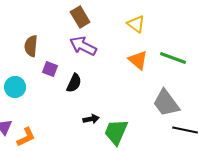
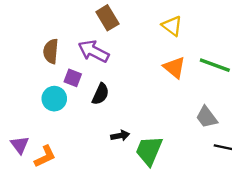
purple arrow: (83, 46) -> (94, 51), moved
cyan circle: (15, 87) -> (54, 99), moved
gray trapezoid: (166, 103) -> (207, 117), size x0.7

